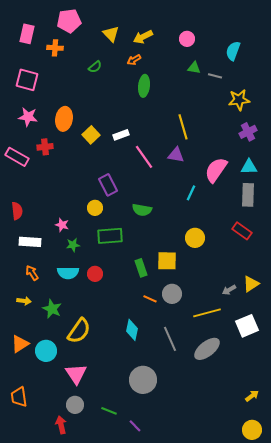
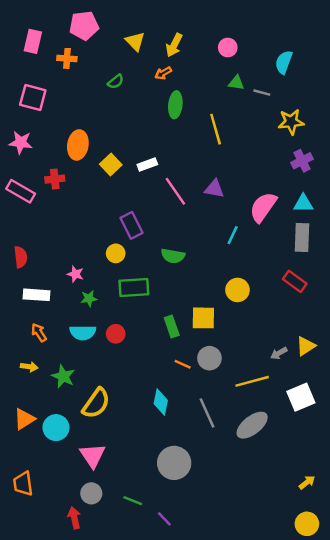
yellow arrow: (143, 37) -> (174, 45), turned -36
pink star: (28, 117) -> (21, 143), moved
yellow line: (183, 127) -> (216, 129), moved

